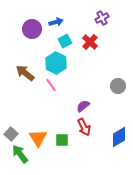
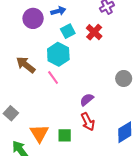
gray square: (11, 134) -> (11, 113), moved

